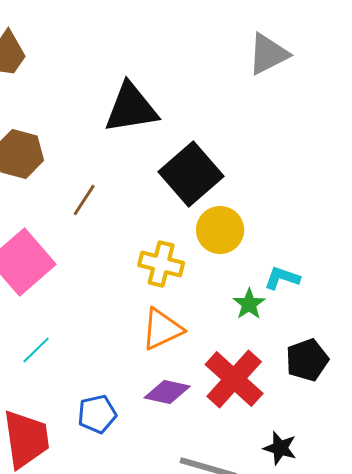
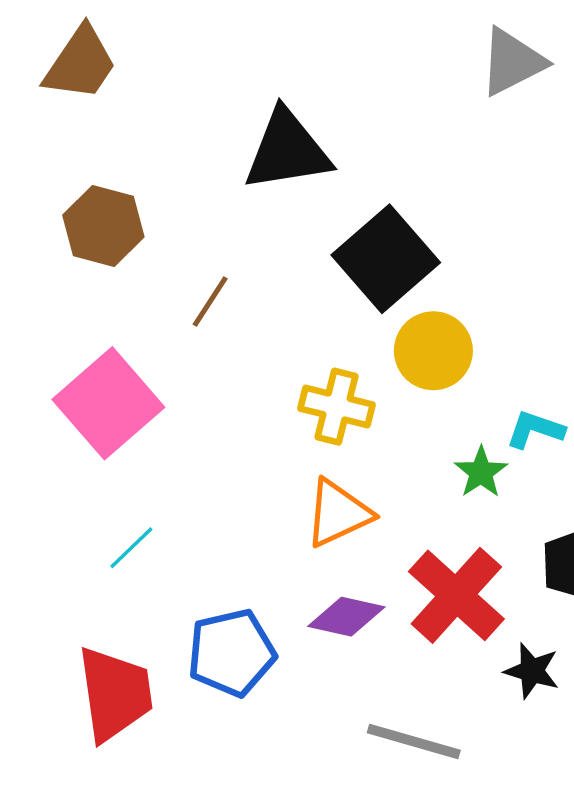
blue pentagon: (97, 414) -> (231, 653), size x1.4
black star: (280, 448) -> (532, 671), moved

